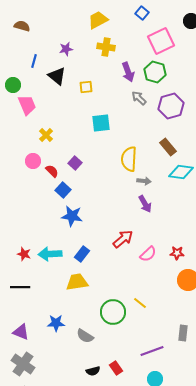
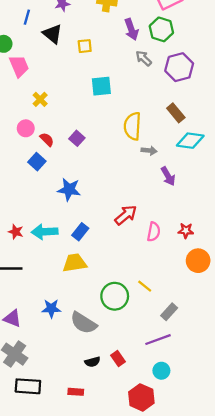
purple square: (75, 163) -> (77, 138), moved
blue square: (63, 190) -> (37, 162), moved
purple arrow: (145, 204) -> (168, 176), moved
pink semicircle: (148, 254) -> (154, 232), turned -36
gray rectangle: (183, 333) -> (169, 312), moved, turned 35
gray semicircle: (85, 336) -> (84, 323), size x1.4

